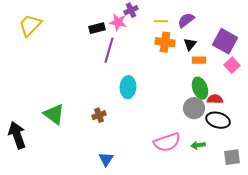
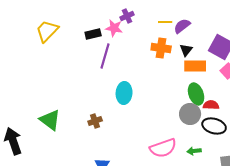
yellow line: (161, 21) -> (165, 22), moved
yellow trapezoid: (30, 25) -> (47, 31), moved
orange rectangle: (199, 60) -> (195, 66), size x1.5

